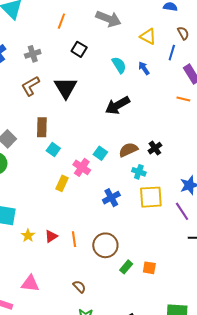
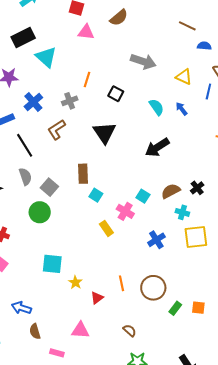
orange line: (61, 21) -> (87, 80), moved
brown L-shape: (30, 86) -> (57, 130), moved
yellow rectangle: (62, 183) -> (106, 228), turned -56
red triangle: (51, 236) -> (97, 298), moved

